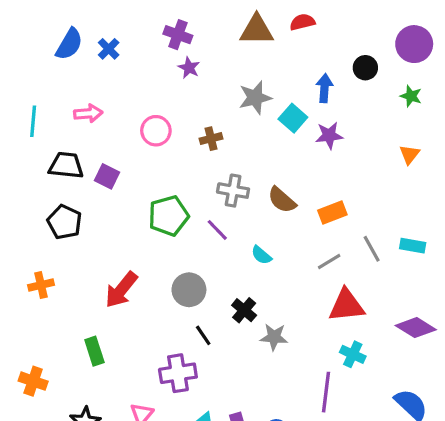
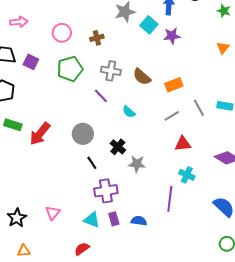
green pentagon: (169, 216) -> (70, 69), moved
red triangle: (346, 306) -> (183, 144), size x0.7
green rectangle: (94, 351) -> (13, 125), moved, turned -54
purple cross: (178, 373) -> (106, 191), moved

